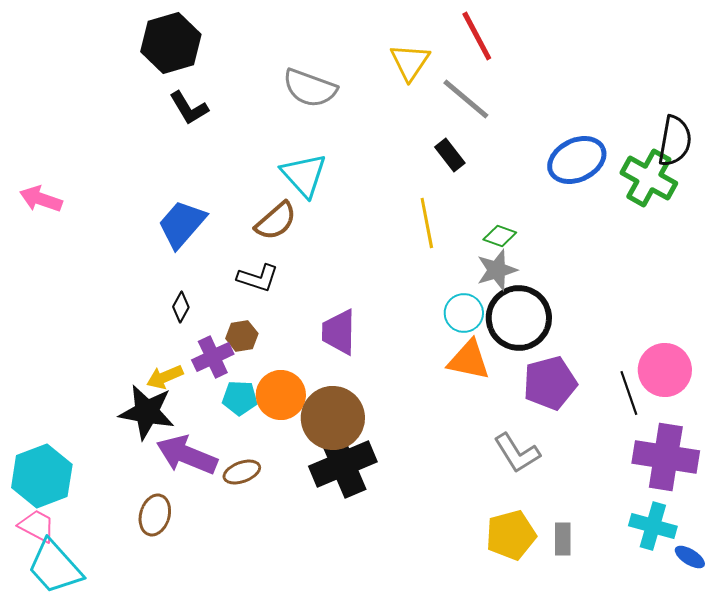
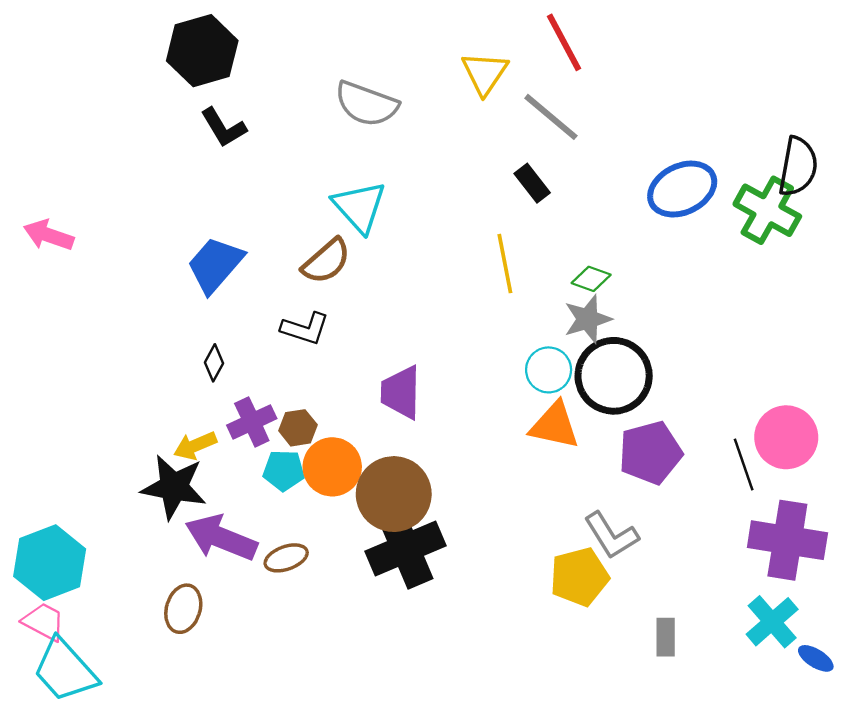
brown hexagon: (242, 336) -> (298, 428), moved
cyan cross: (653, 526) -> (772, 622), turned 33
yellow pentagon: (511, 535) -> (579, 577), moved

